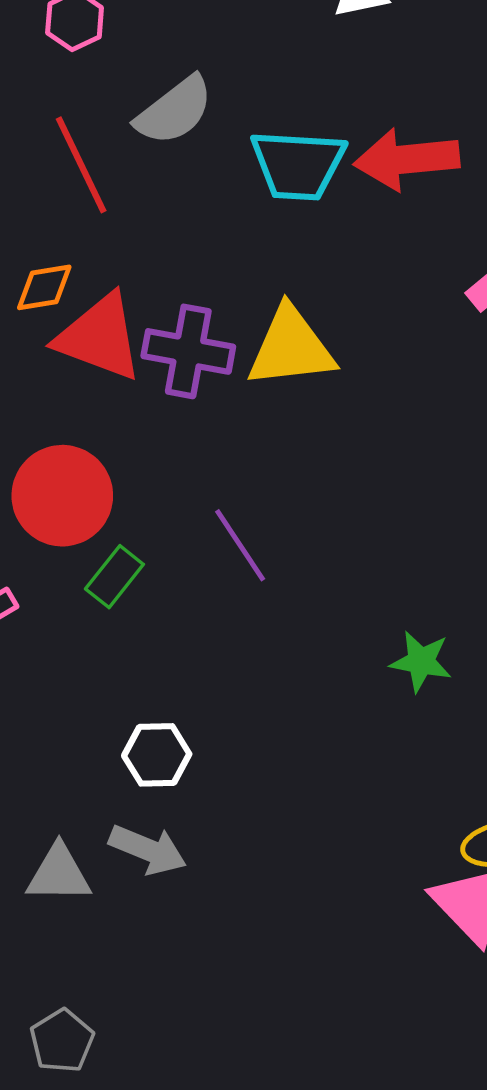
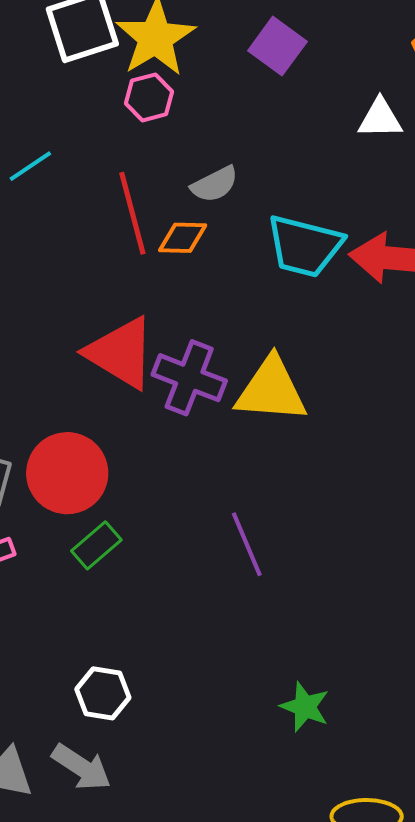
gray semicircle: (174, 111) -> (215, 184), size x0.7
orange diamond: (44, 287) -> (183, 238), moved
purple line: (240, 545) -> (247, 544), moved
green star: (421, 661) -> (305, 707), moved

